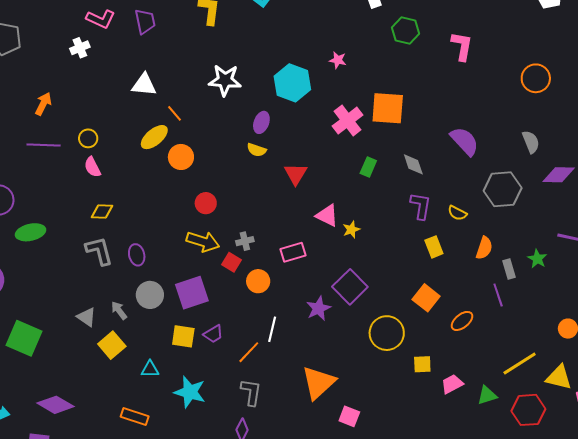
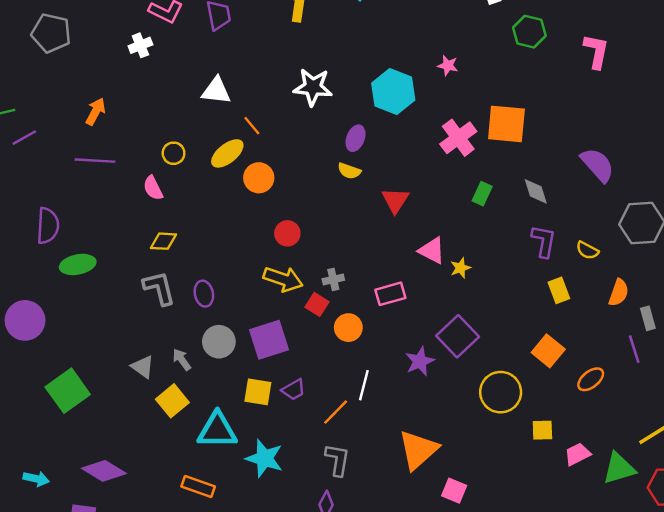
yellow circle: (88, 138) -> (174, 153), moved
green square: (24, 338) -> (68, 391), turned 30
cyan triangle: (150, 369) -> (217, 430), size x1.8
green triangle: (487, 395) -> (619, 468), size x1.4

